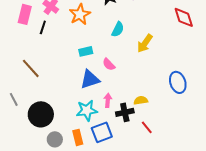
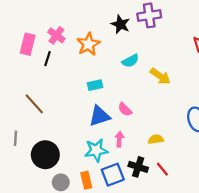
cyan semicircle: (118, 29) -> (130, 61), turned 35
yellow arrow: (145, 43) -> (160, 76), turned -90
pink semicircle: (109, 64) -> (125, 109), moved
gray line: (14, 99) -> (15, 138), turned 32
black cross: (125, 112) -> (138, 167), moved, turned 30

